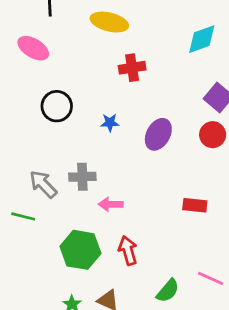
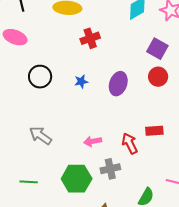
gray cross: (82, 177) -> (110, 169), moved
green line: (23, 216) -> (29, 182), moved
red arrow: (128, 250) -> (130, 143), moved

